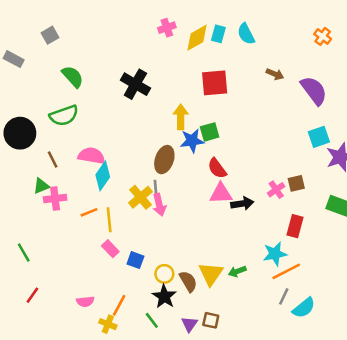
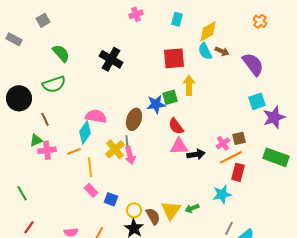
cyan semicircle: (246, 34) -> (205, 51), moved
yellow diamond: (197, 38) -> (208, 31), moved
yellow arrow: (181, 117) -> (189, 85), moved
pink semicircle: (91, 156) -> (96, 116), moved
orange line: (89, 212) -> (74, 151), moved
orange line: (286, 271) -> (231, 157), moved

